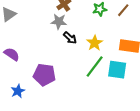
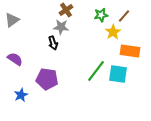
black arrow: (70, 38) -> (53, 43), moved, turned 32
yellow star: (95, 43) -> (113, 32), moved

